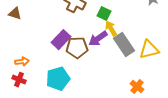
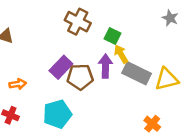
purple arrow: (98, 39) -> (105, 66), turned 126
gray rectangle: (124, 45) -> (137, 73), turned -30
orange arrow: (22, 62) -> (18, 84), moved

